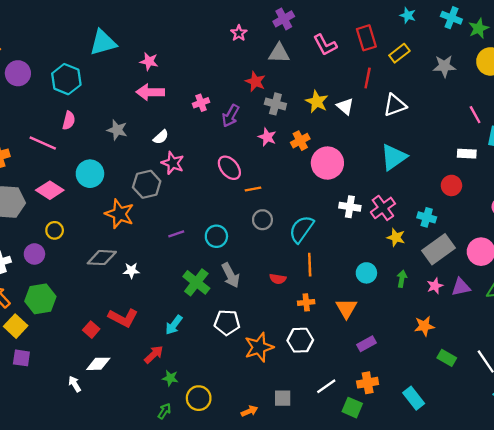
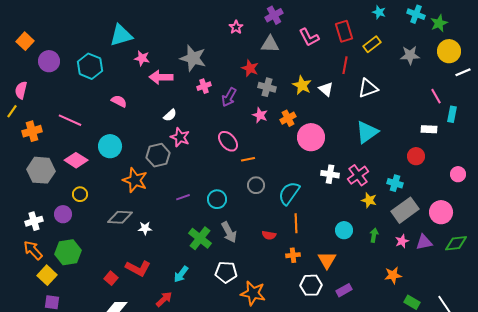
pink star: (149, 61) -> (142, 58), moved
pink semicircle: (69, 120) -> (119, 101), moved, turned -77
gray star: (117, 130) -> (193, 58), moved, size x1.5
white hexagon: (300, 340) -> (311, 285), moved
orange star: (259, 347) -> (253, 293), turned 30

